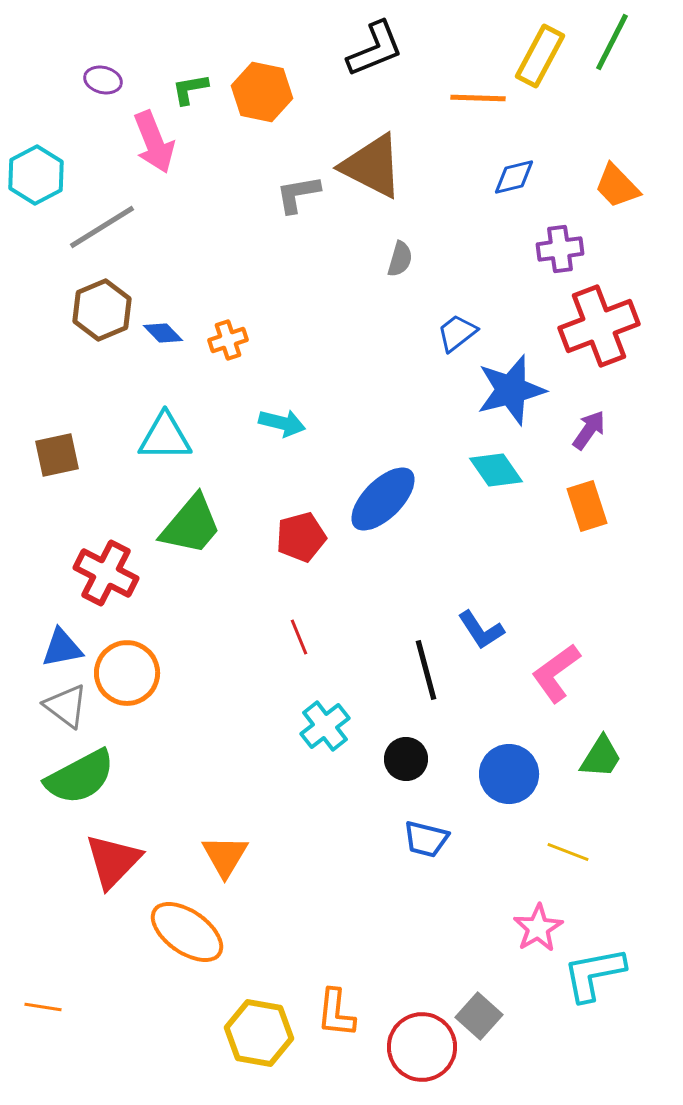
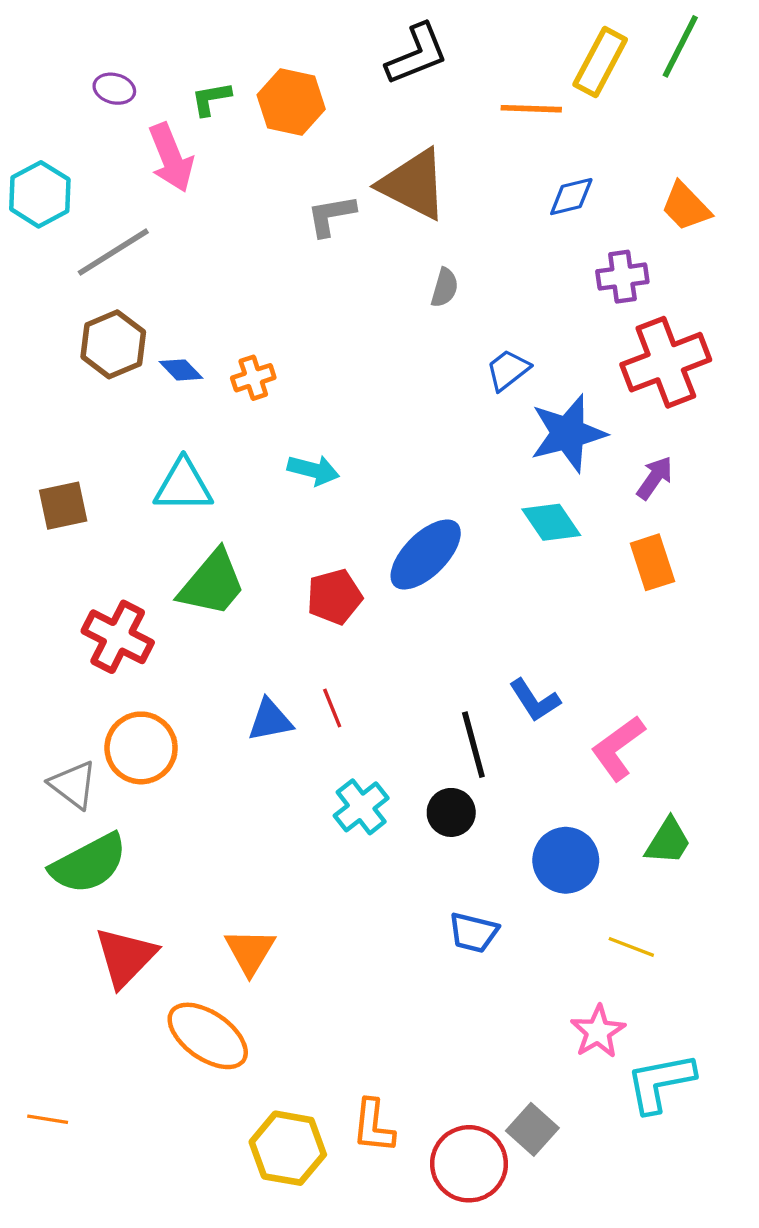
blue triangle: (62, 648) -> (270, 720), moved
black circle: (406, 759) -> (451, 812), moved

